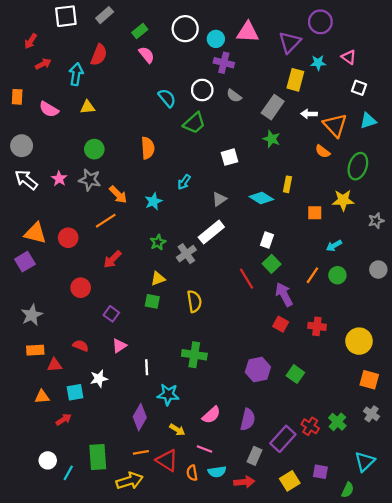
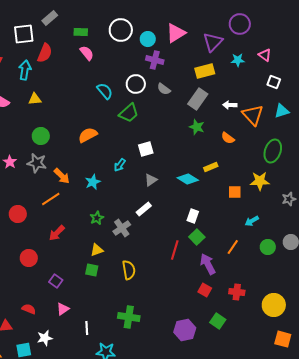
white square: (66, 16) -> (24, 34), moved
green rectangle: (140, 31) -> (81, 32), turned 40
pink triangle: (248, 32) -> (176, 33), turned -35
yellow rectangle: (295, 80) -> (205, 71), moved, turned 60
orange semicircle: (148, 148) -> (88, 135), turned -114
orange semicircle: (323, 151) -> (228, 138), moved
white square: (229, 157) -> (146, 149), moved
yellow rectangle: (287, 184) -> (211, 167), turned 56
white rectangle: (211, 232) -> (144, 209), size x0.7
green circle: (337, 275) -> (268, 247), moved
red line: (247, 279) -> (175, 250), turned 48
green square: (295, 374) -> (218, 321), moved

